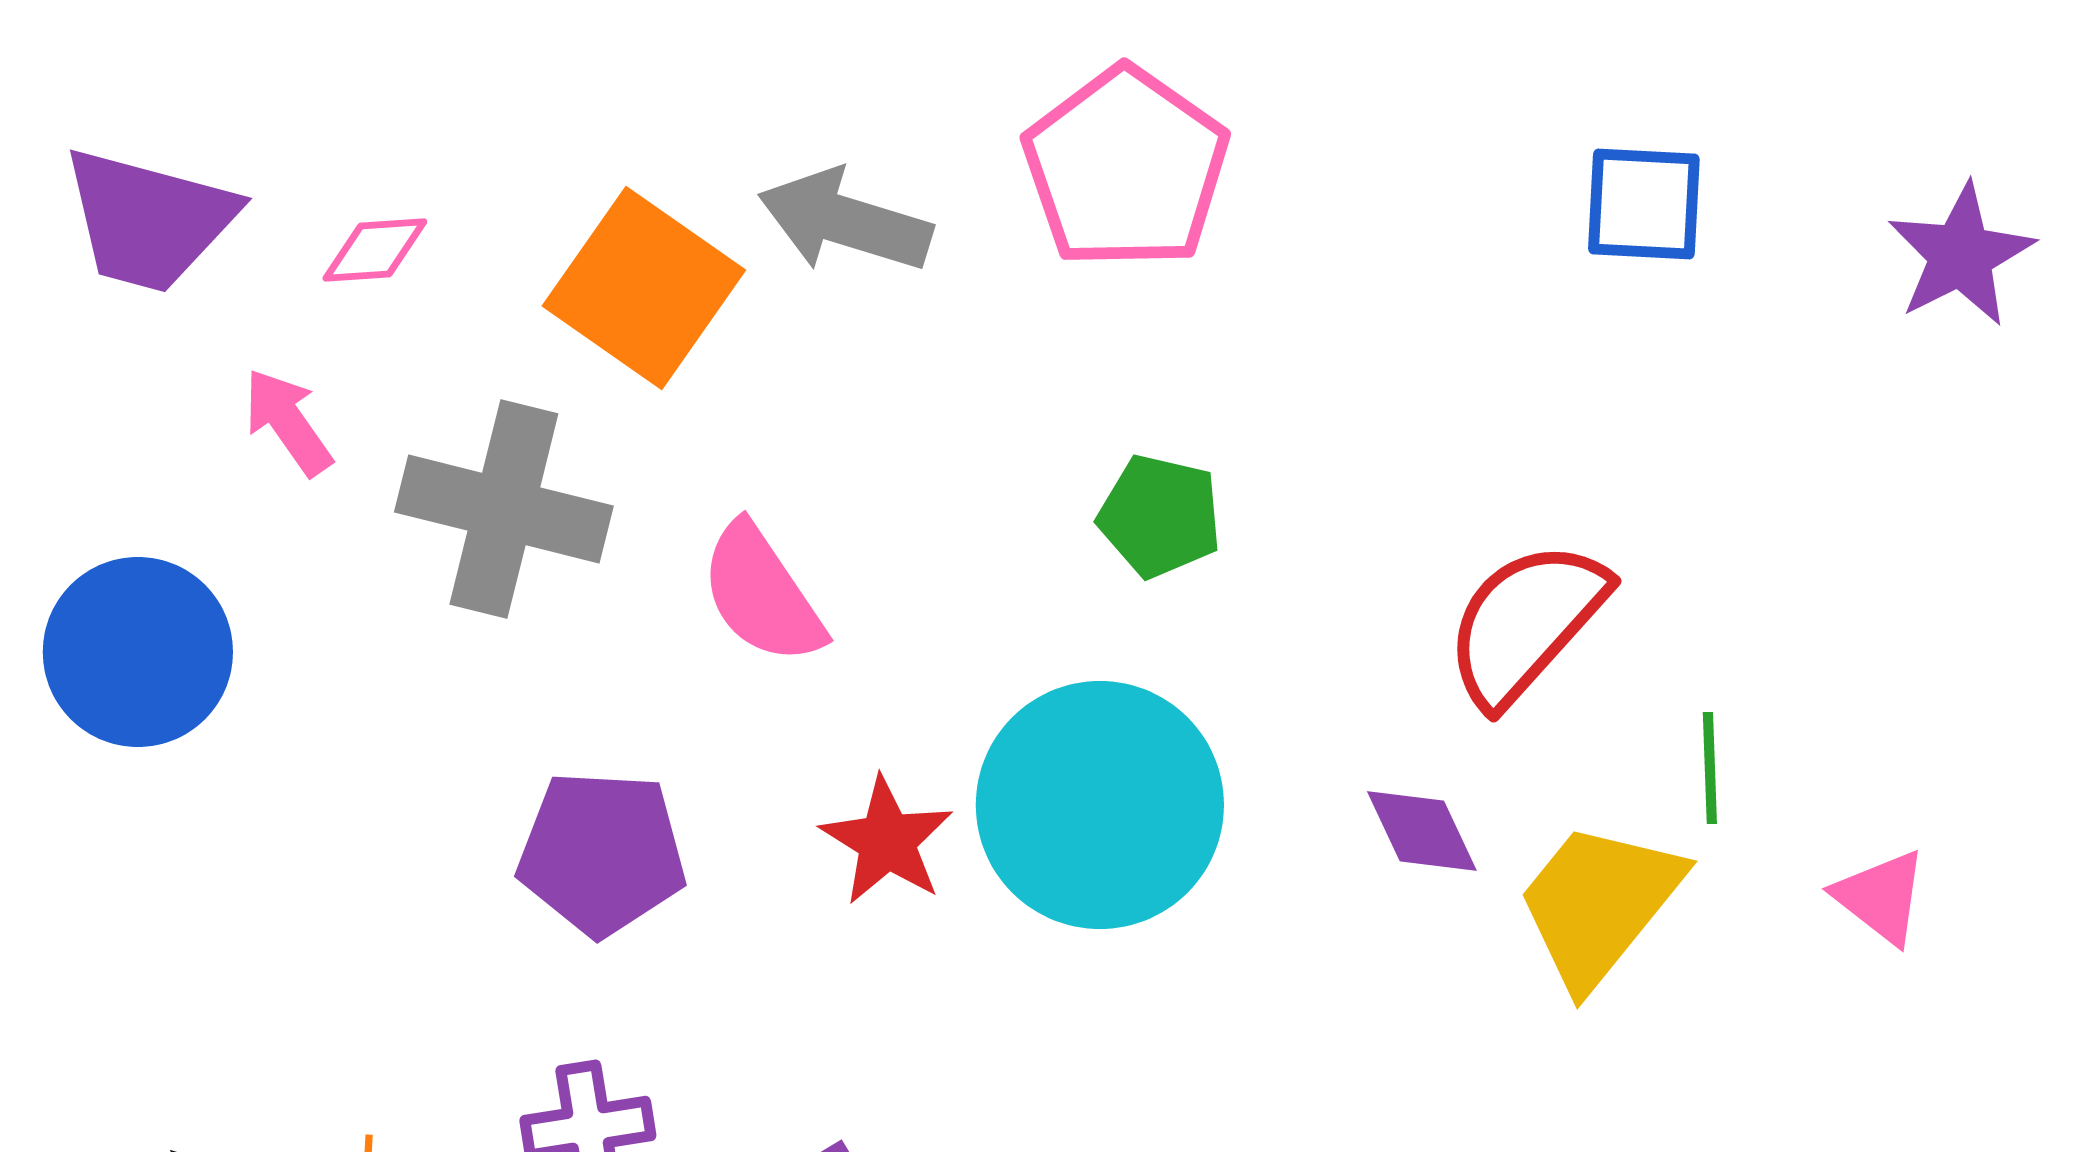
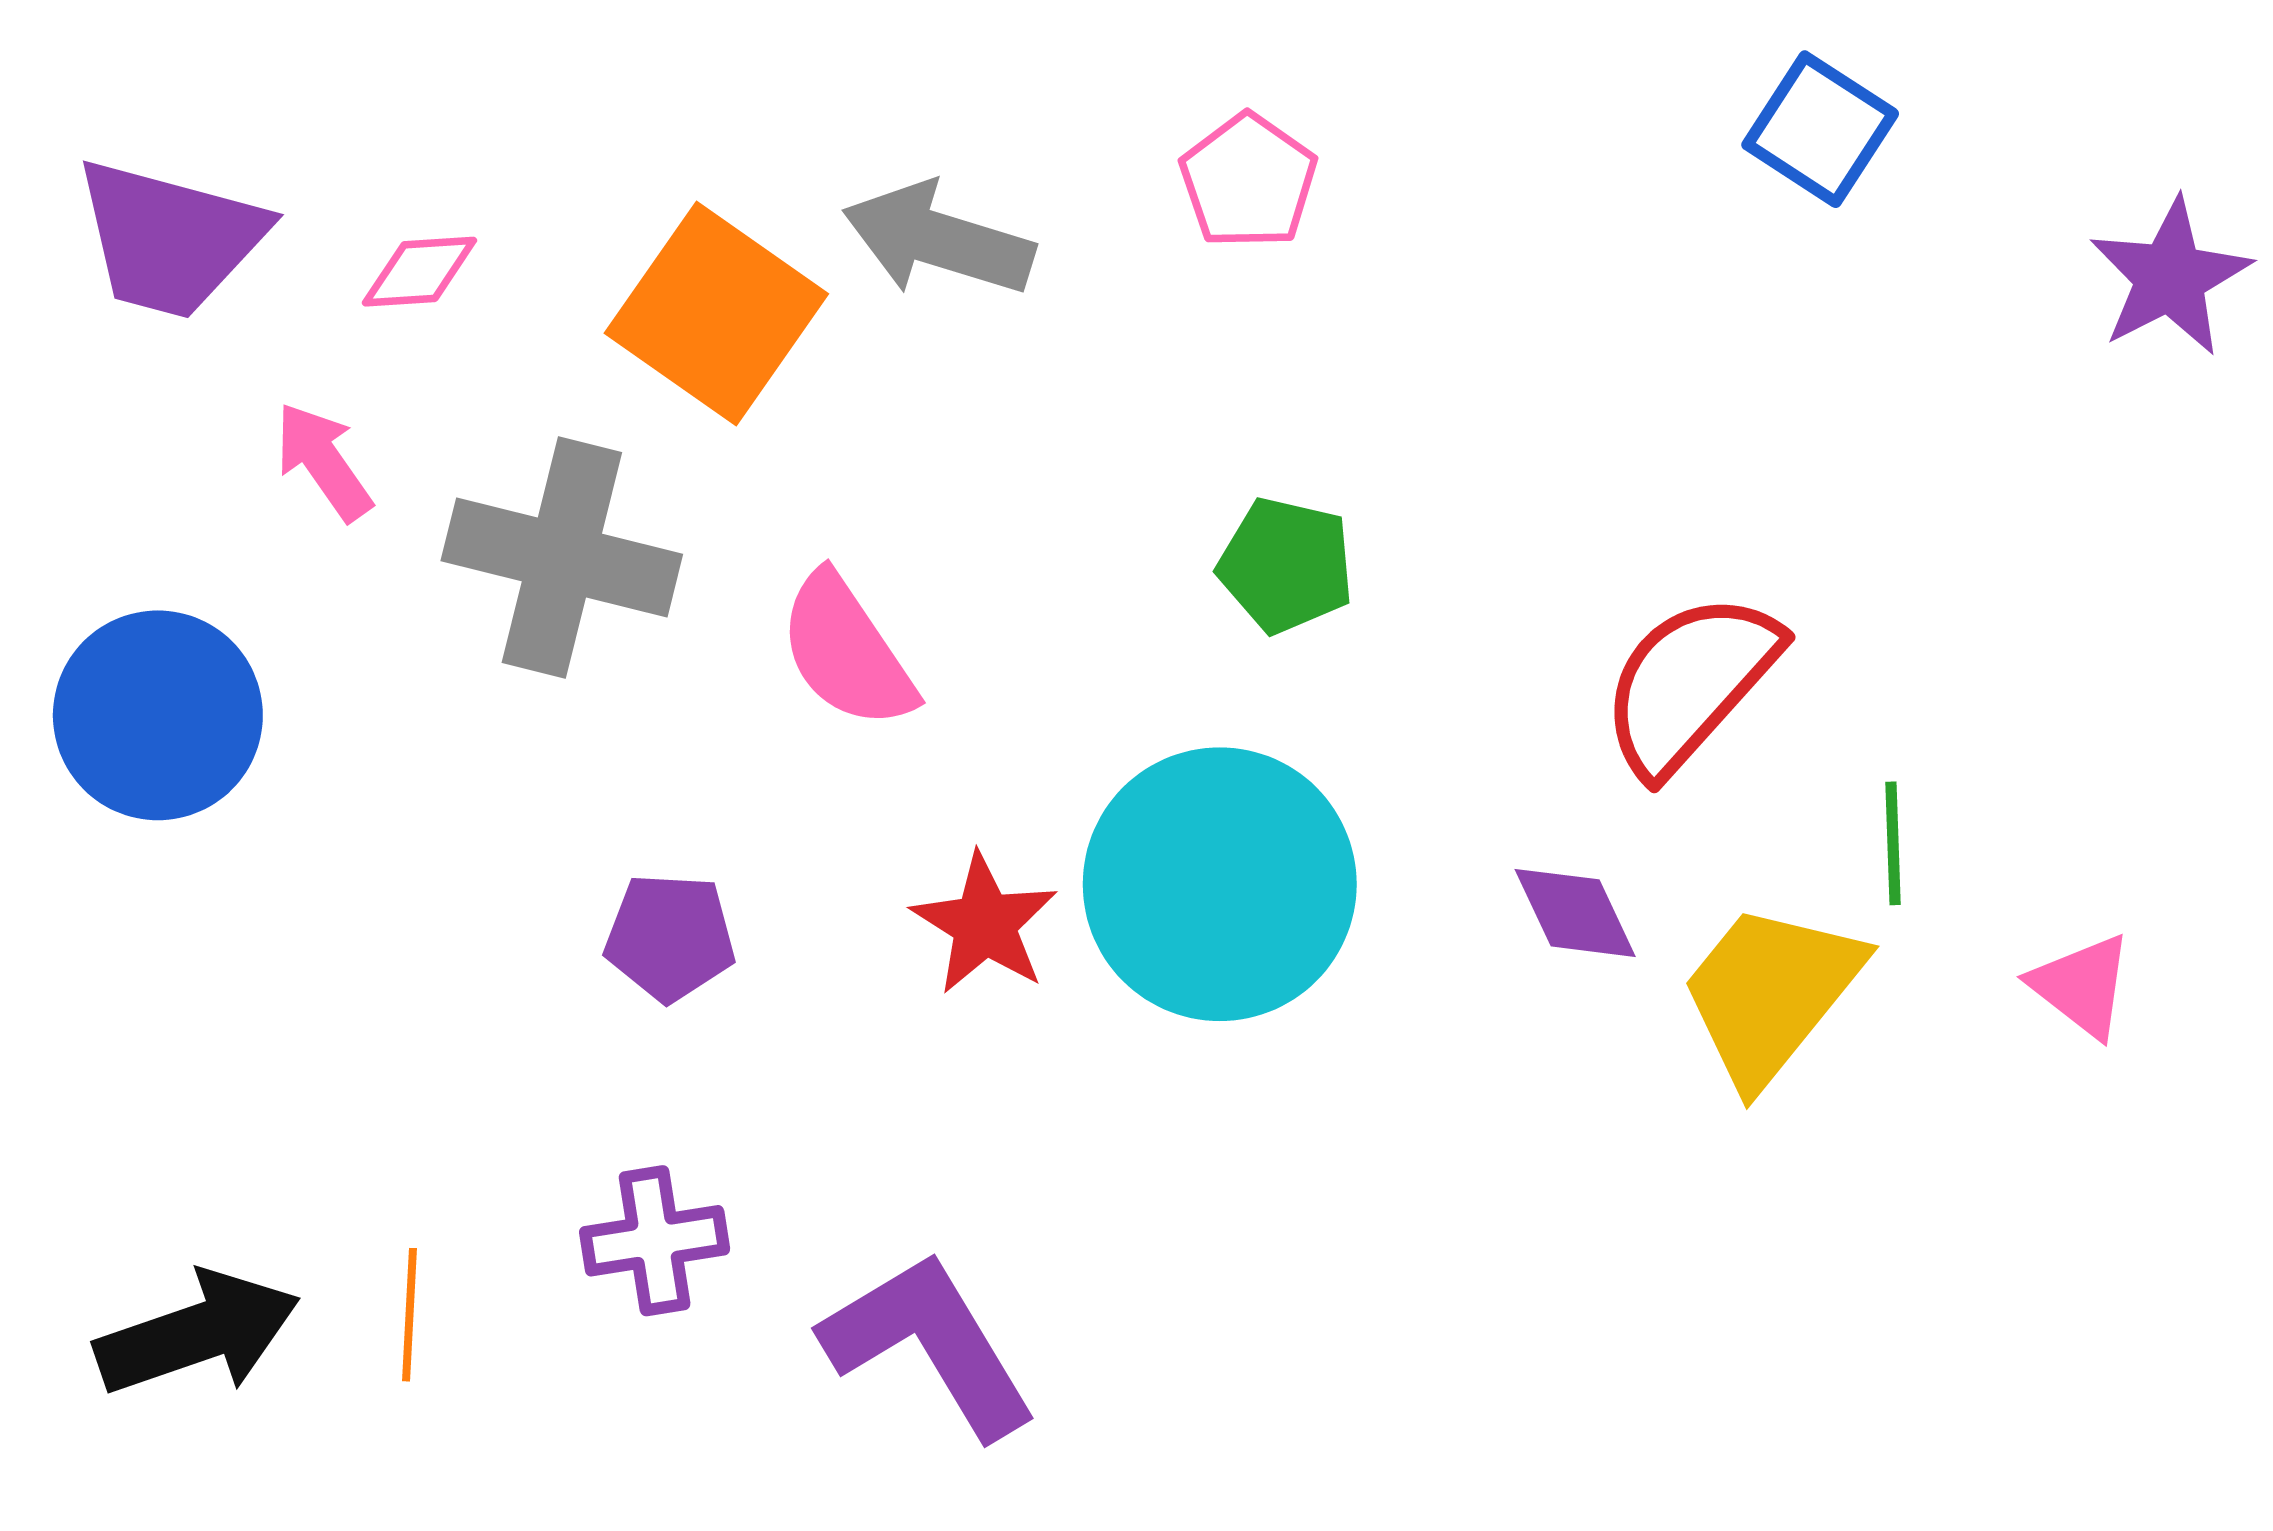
pink pentagon: (1126, 168) -> (1248, 181), size x0.6
blue square: (1644, 204) -> (1820, 129), moved, turned 30
purple pentagon: (602, 853) -> (670, 937), size x0.7

